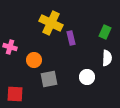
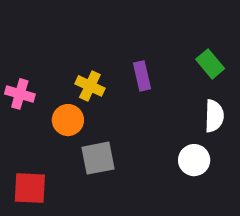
yellow cross: (51, 23) -> (90, 86), moved, size x0.6
green rectangle: (105, 32) -> (210, 64), turned -64
white circle: (87, 77) -> (194, 160), moved

